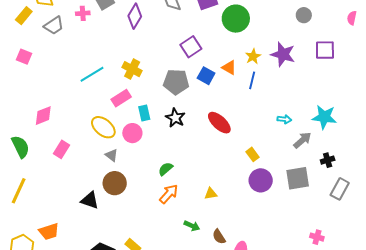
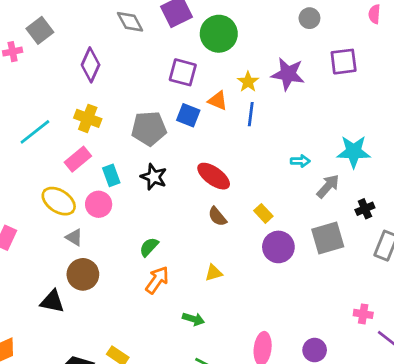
purple diamond: (135, 16) -> (91, 65), moved
purple square: (191, 47) -> (183, 72), moved, turned -35
brown semicircle: (219, 237) -> (217, 217), moved

